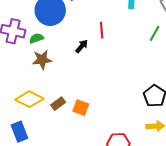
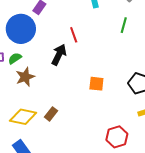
black arrow: (82, 46) -> (59, 55), size x1.5
orange square: (81, 108) -> (96, 84), moved

